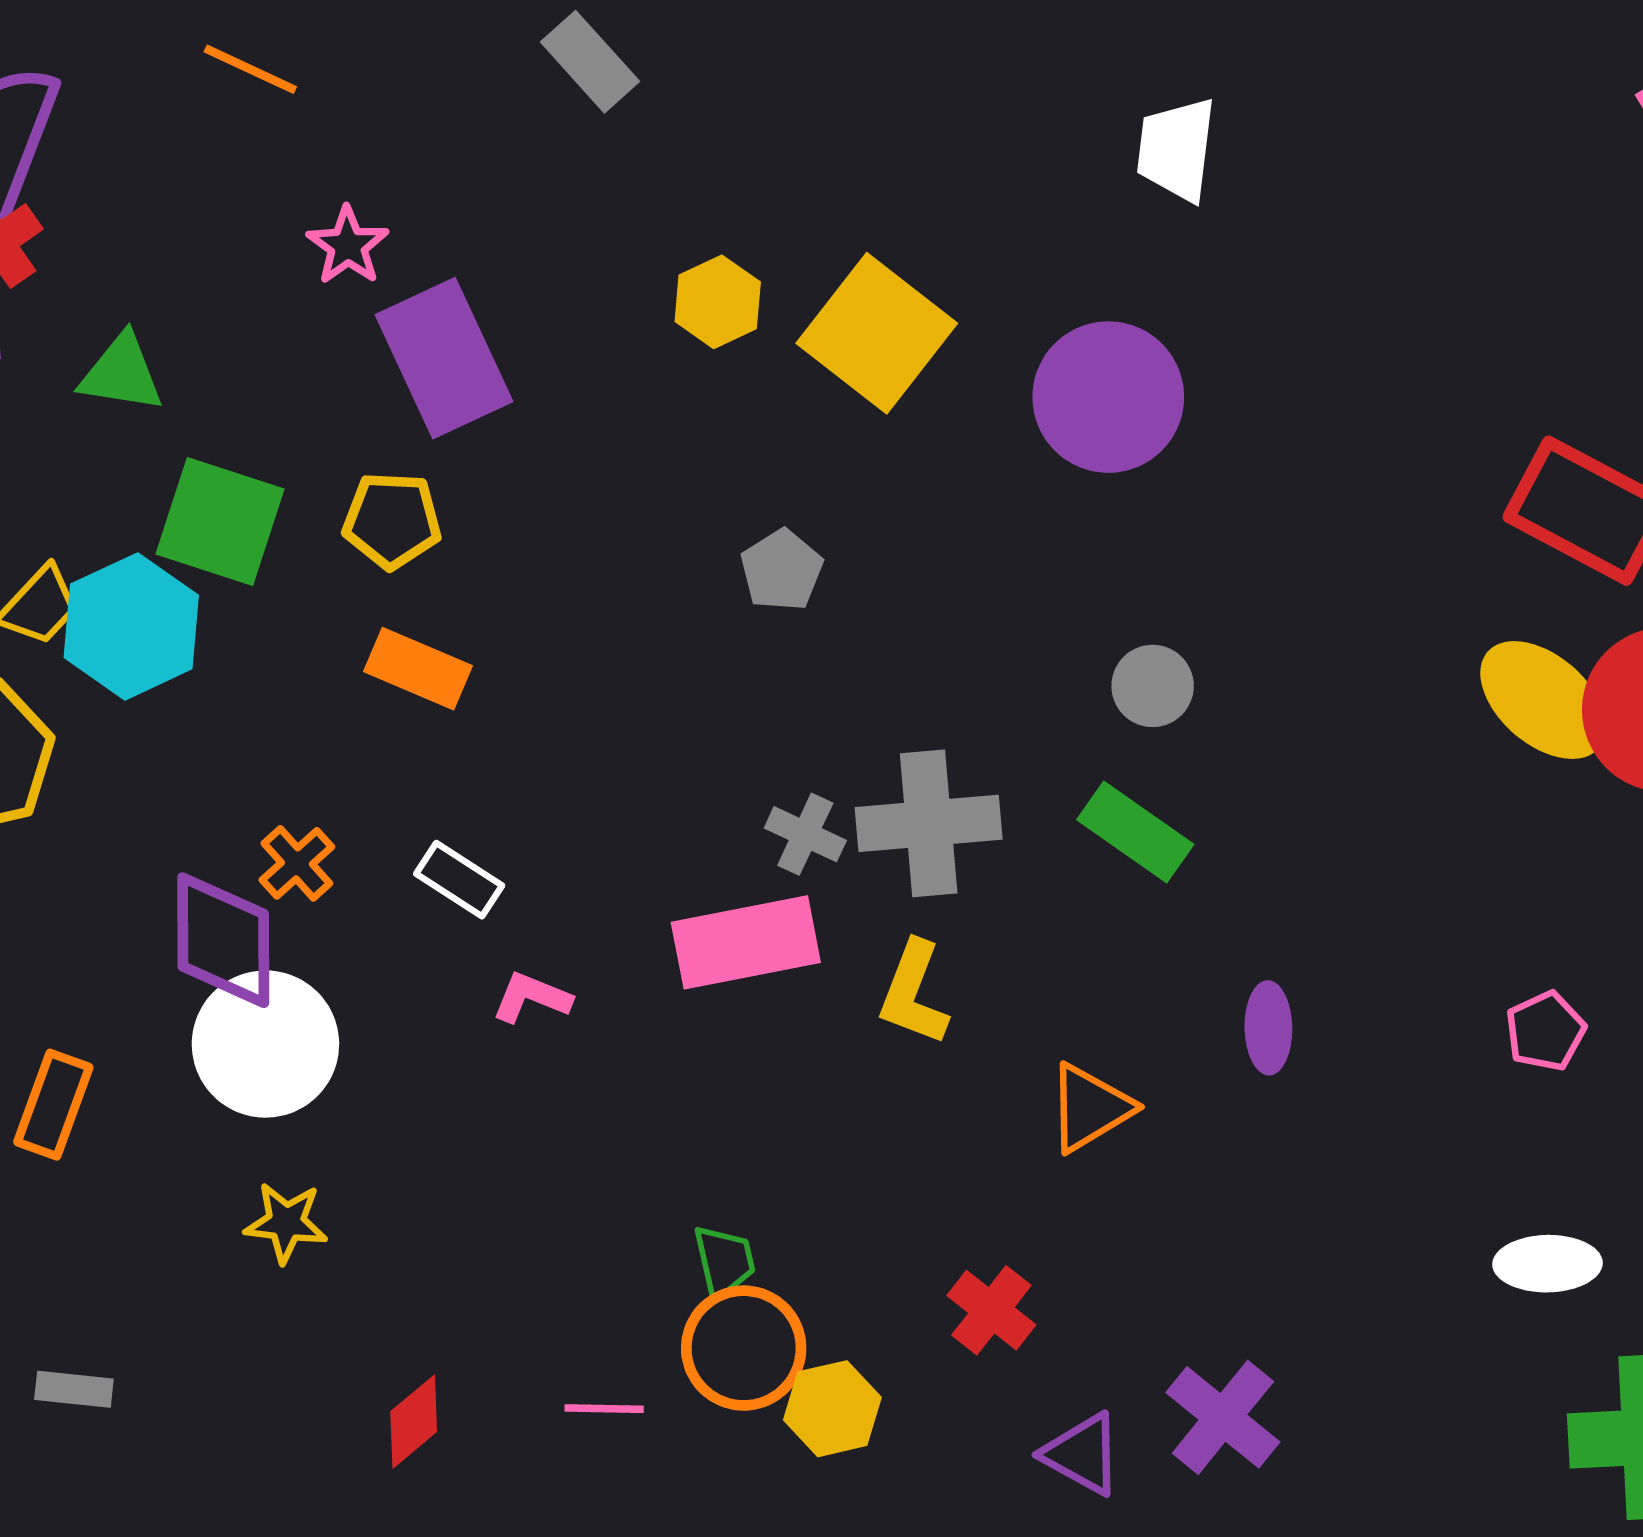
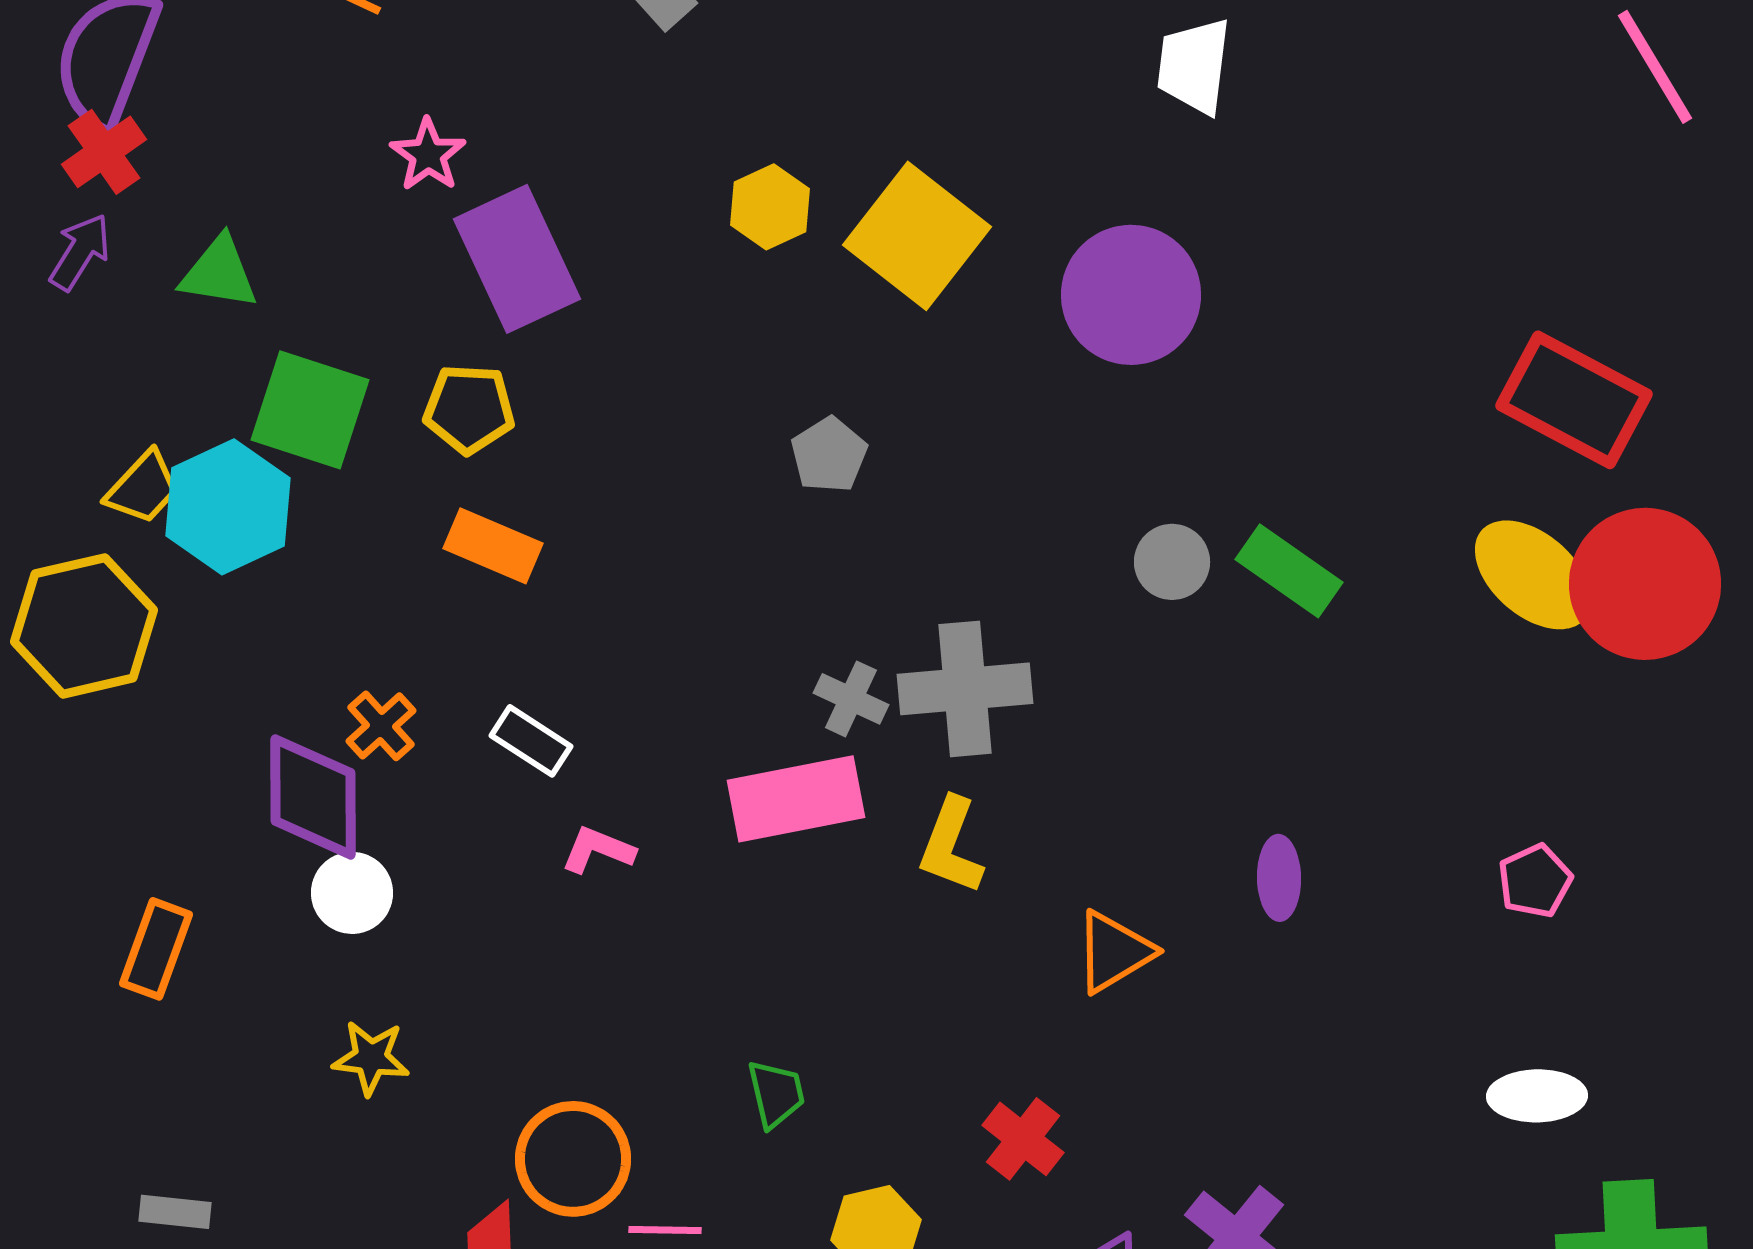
green rectangle: (1135, 832) -> (1289, 571), moved
white circle: (265, 1044) -> (352, 893), size x0.6
orange circle: (744, 1348) -> (573, 1159), moved

